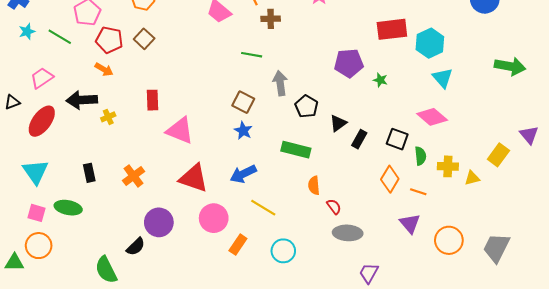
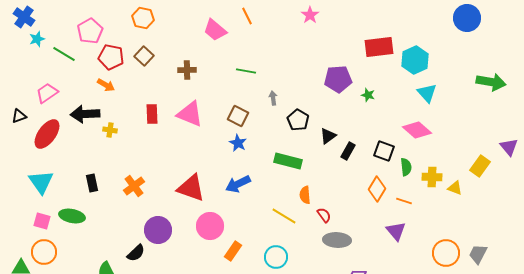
brown cross: (271, 19) -> (187, 70), moved
cyan star: (27, 31) -> (37, 39), moved
gray arrow: (280, 83) -> (273, 98), size x0.6
yellow cross: (108, 117) -> (110, 130), turned 32
pink triangle: (180, 131) -> (190, 114), moved
yellow triangle: (472, 178) -> (455, 188), turned 35
yellow line: (263, 208) -> (284, 216), moved
orange circle: (449, 240) -> (446, 253), moved
gray trapezoid: (496, 248) -> (478, 254), size x0.7

